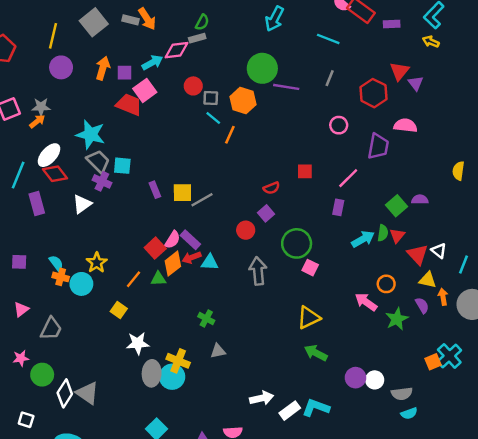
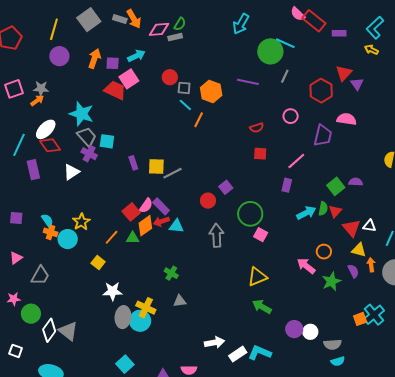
pink diamond: (177, 50) -> (159, 29), moved
green circle: (262, 68) -> (270, 51), moved
red semicircle: (271, 188) -> (257, 128), moved
white triangle: (439, 251) -> (369, 226), turned -32

